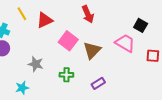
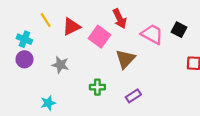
pink square: (68, 41) -> (99, 37), moved
pink trapezoid: (125, 43) -> (152, 34), moved
gray star: (36, 64) -> (60, 65), moved

